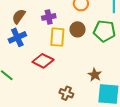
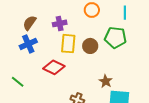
brown circle: (78, 29) -> (90, 46), moved

